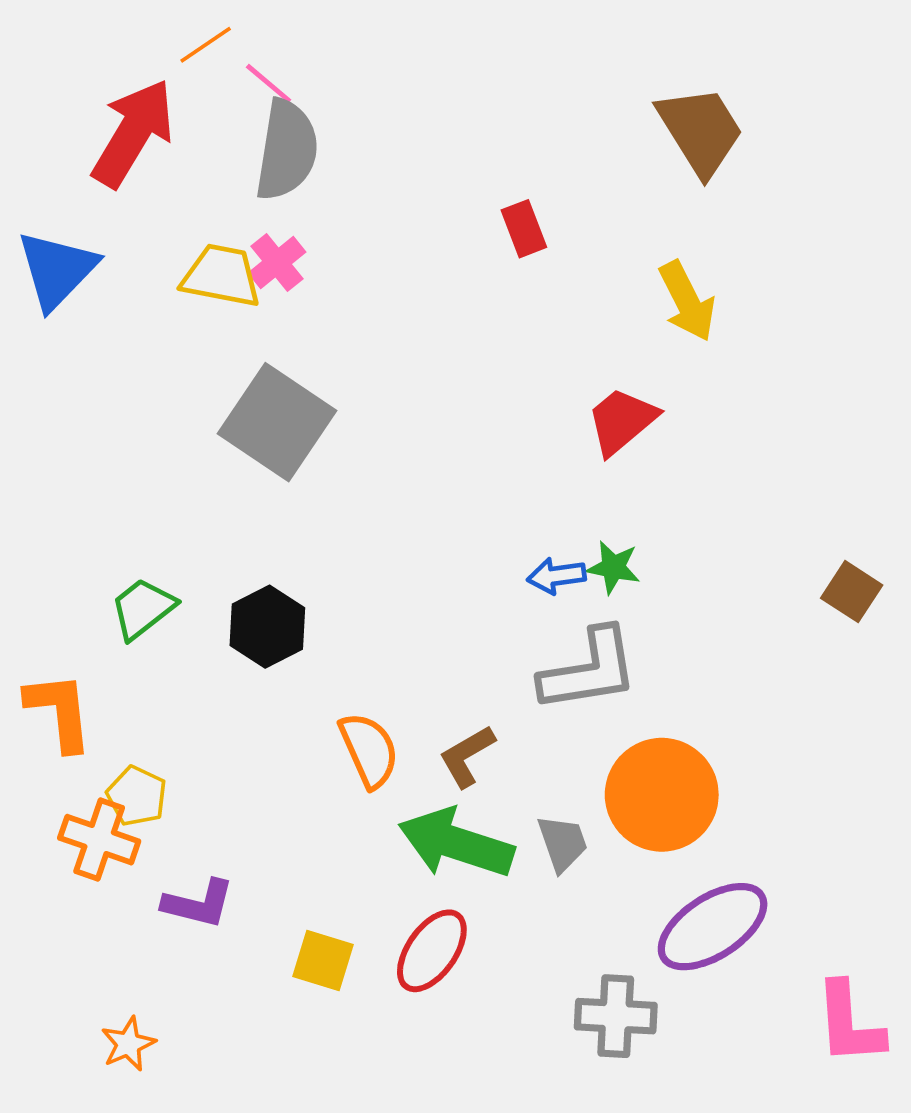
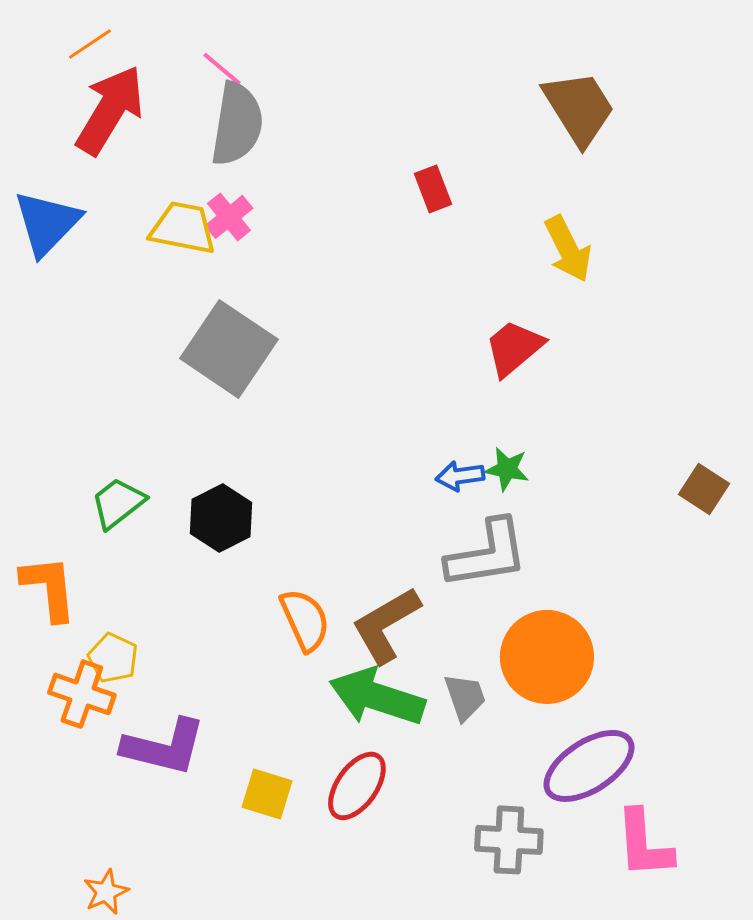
orange line: (206, 45) -> (90, 44), moved
brown L-shape: (467, 756) -> (386, 625), size x1.5
purple L-shape: (198, 904) -> (164, 747), size x1.4
pink L-shape: (849, 1023) -> (644, 844), moved
orange star: (128, 1044) -> (106, 892), moved

